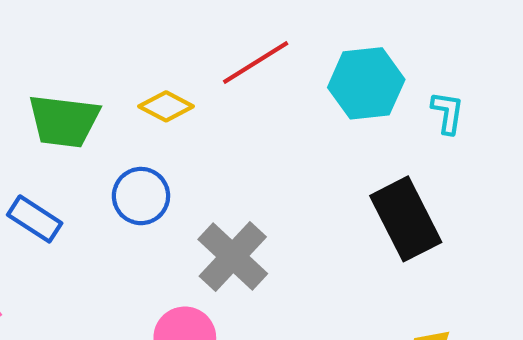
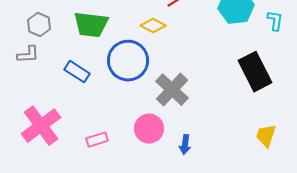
yellow diamond: (166, 106) -> (153, 26), moved
blue circle: (141, 196) -> (128, 61), size x1.5

